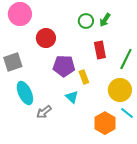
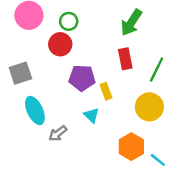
green arrow: (105, 20) -> (131, 23), size x1.6
green circle: (86, 21) -> (69, 21), moved
cyan line: (127, 113) -> (158, 160), moved

